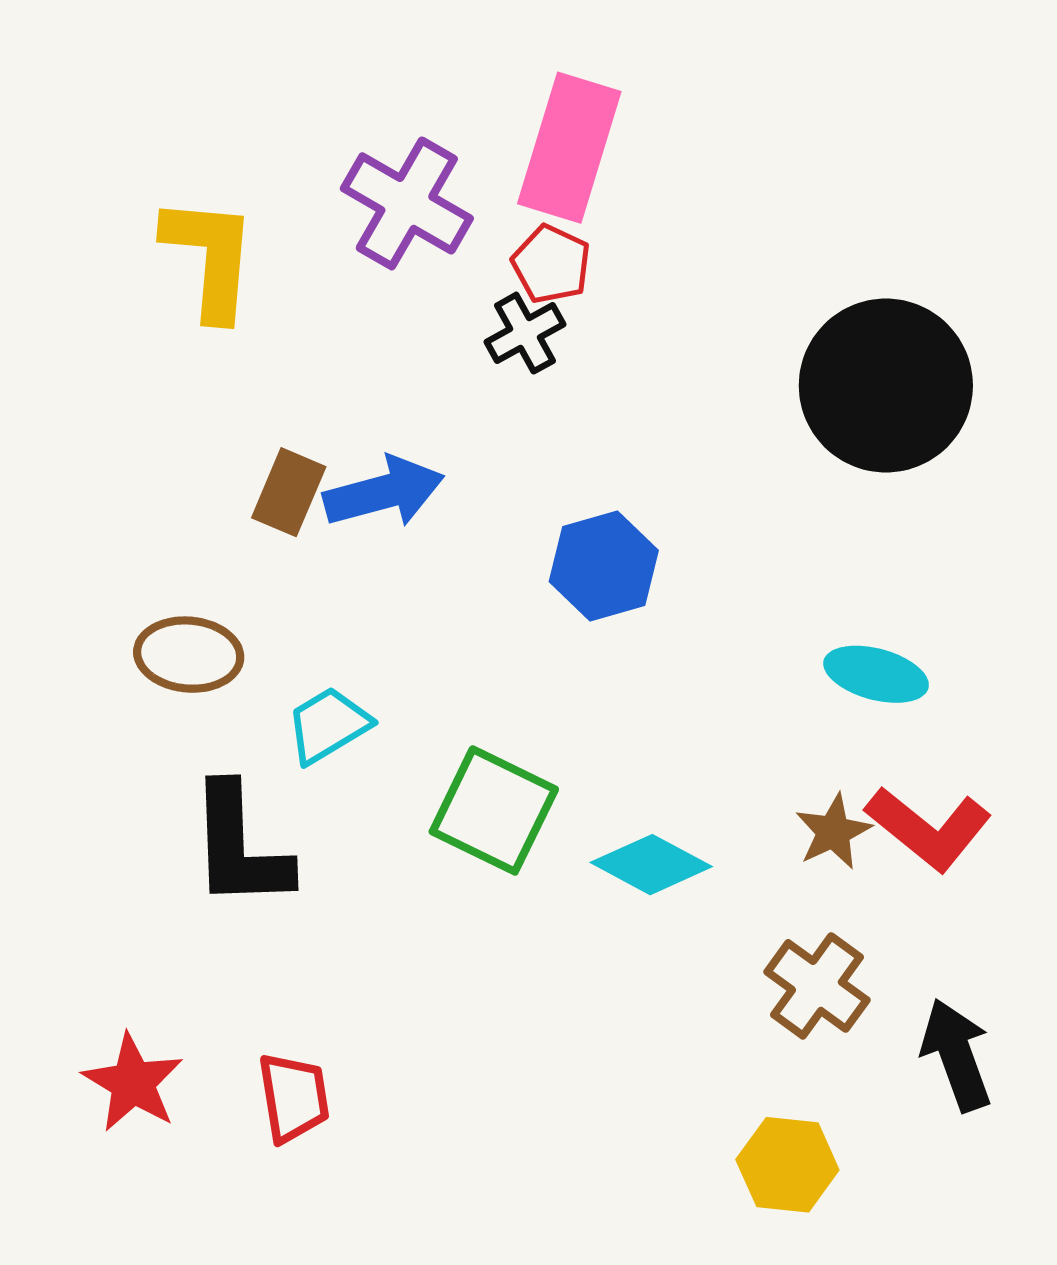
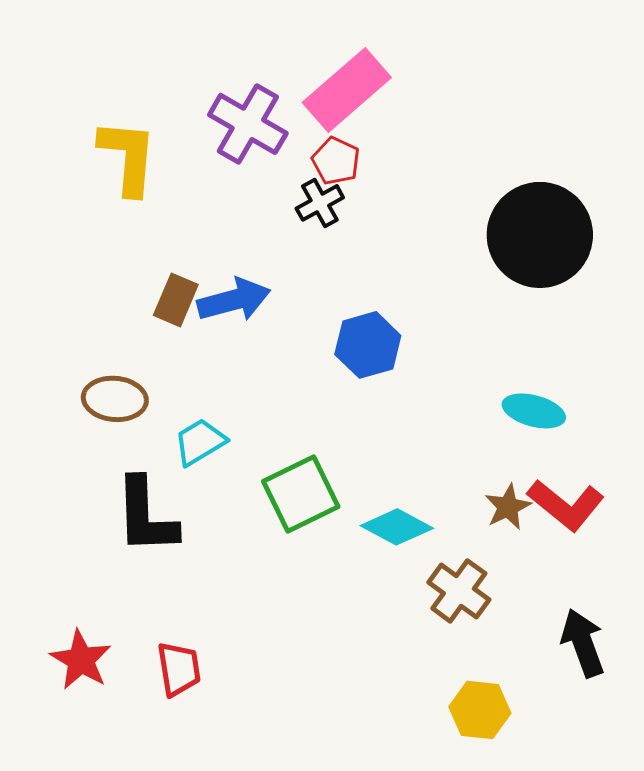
pink rectangle: (569, 148) -> (347, 90), turned 32
green square: (494, 810) -> (301, 494), turned 38
brown cross: (817, 986) -> (459, 591), moved

